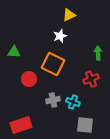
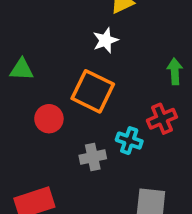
cyan cross: (73, 102) -> (129, 141), moved

